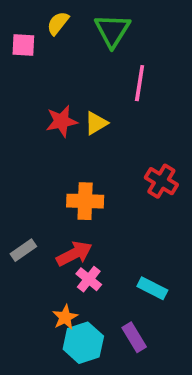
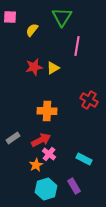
yellow semicircle: (58, 23) -> (32, 30), moved
pink square: (23, 45) -> (10, 17), moved
orange star: (65, 317) -> (36, 165), moved

